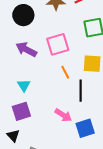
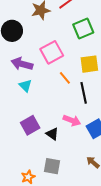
cyan triangle: (24, 85) -> (25, 86), moved
black triangle: (13, 136) -> (52, 134), moved

